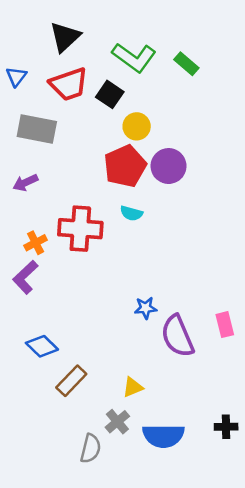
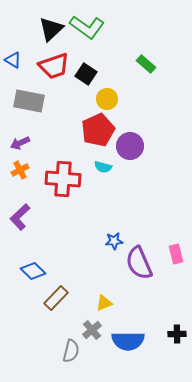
green L-shape: (134, 57) -> (87, 27), moved
green rectangle: (186, 64) -> (146, 64), moved
blue triangle: (16, 77) -> (13, 60), turned -36
purple circle: (169, 166) -> (130, 146), moved
orange cross: (36, 243) -> (20, 170), moved

